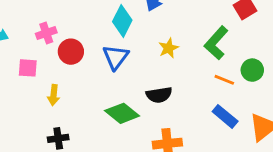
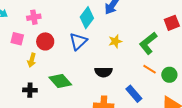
red circle: (71, 52) -> (45, 41), moved
green circle: (252, 70) -> (169, 75), moved
green diamond: (122, 113) -> (60, 81), moved
blue rectangle: (225, 116) -> (134, 94), moved

